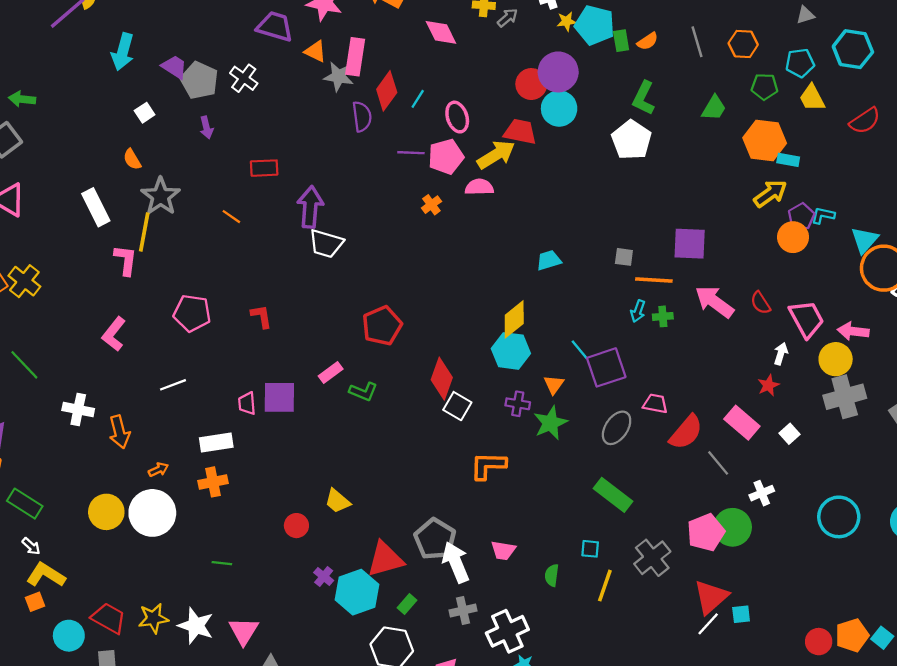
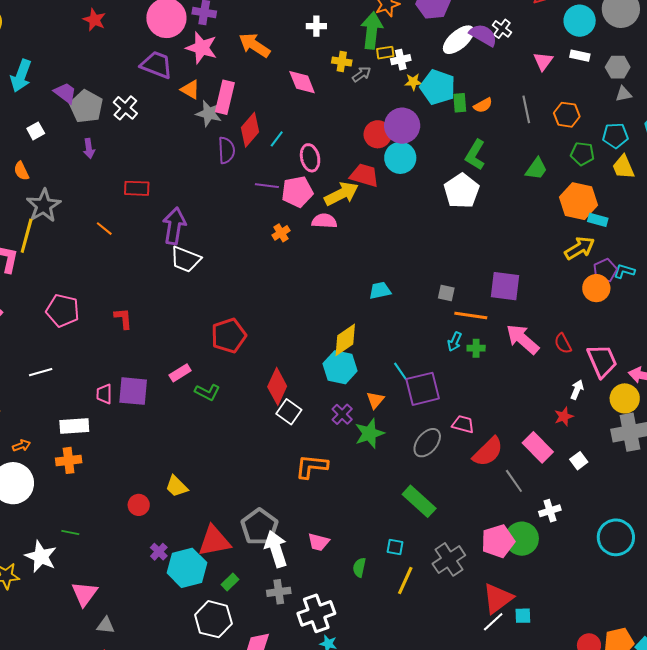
purple cross: (518, 404) -> (342, 414), turned 30
white star: (196, 626) -> (41, 557), moved

